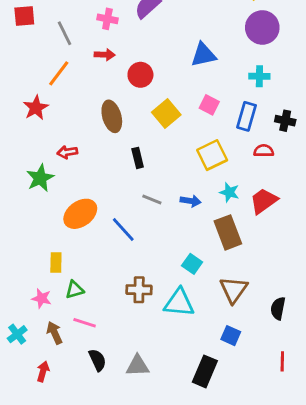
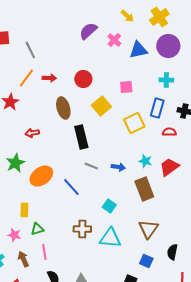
pink cross: (107, 19) -> (114, 40), moved, turned 32
red arrow: (105, 55) -> (49, 78), moved
blue triangle: (204, 55) -> (138, 50), moved
pink square: (209, 105) -> (126, 87), moved, turned -32
yellow square: (212, 155) -> (134, 123), moved
black rectangle: (138, 158) -> (81, 137), size x1.6
green star: (40, 178) -> (15, 163), moved
cyan square: (192, 264) -> (109, 206), moved
black semicircle: (278, 308) -> (172, 252), moved
pink line: (85, 323) -> (44, 252), turned 63

